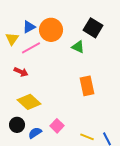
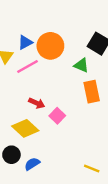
red arrow: (21, 72) -> (37, 103), moved
orange rectangle: (87, 86) -> (92, 92), moved
pink square: (57, 126) -> (57, 116), moved

